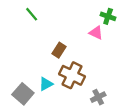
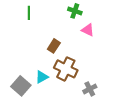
green line: (32, 14) -> (29, 13), turned 40
green cross: (108, 16) -> (75, 11), moved

